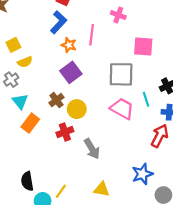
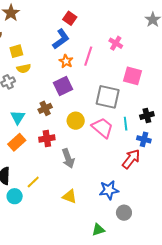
cyan triangle: (20, 101) -> (18, 117), moved
yellow circle: (77, 109) -> (76, 121), moved
orange rectangle: (30, 123) -> (17, 142), moved
yellow line: (61, 191) -> (33, 182), moved

